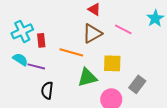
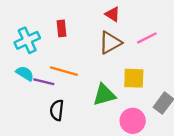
pink line: (123, 29) -> (147, 38), turned -54
red rectangle: (41, 40) -> (62, 28), moved
orange line: (71, 52) -> (64, 71), moved

